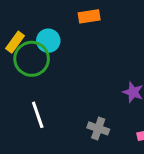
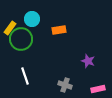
orange rectangle: (89, 16) -> (59, 30), moved
cyan circle: (48, 41) -> (32, 19), moved

